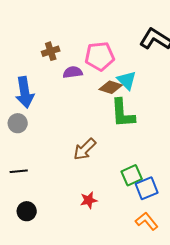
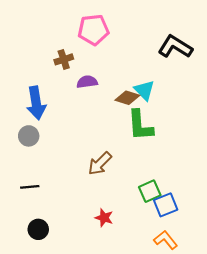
pink pentagon: (100, 56) -> (93, 30), moved
red star: (89, 200) -> (104, 218), turned 30

